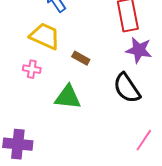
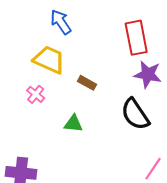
pink cross: (32, 69) -> (36, 94), turned 30
green triangle: (68, 97) -> (73, 124), size x0.7

